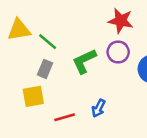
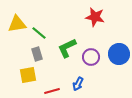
purple circle: (118, 52) -> (91, 57), moved
gray rectangle: (45, 69) -> (37, 54), turned -40

